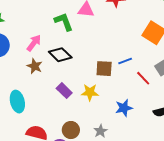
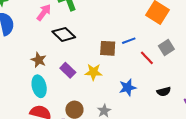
pink arrow: (34, 43) -> (44, 12), moved
brown star: (35, 66) -> (39, 60), moved
cyan ellipse: (17, 102) -> (39, 86), moved

